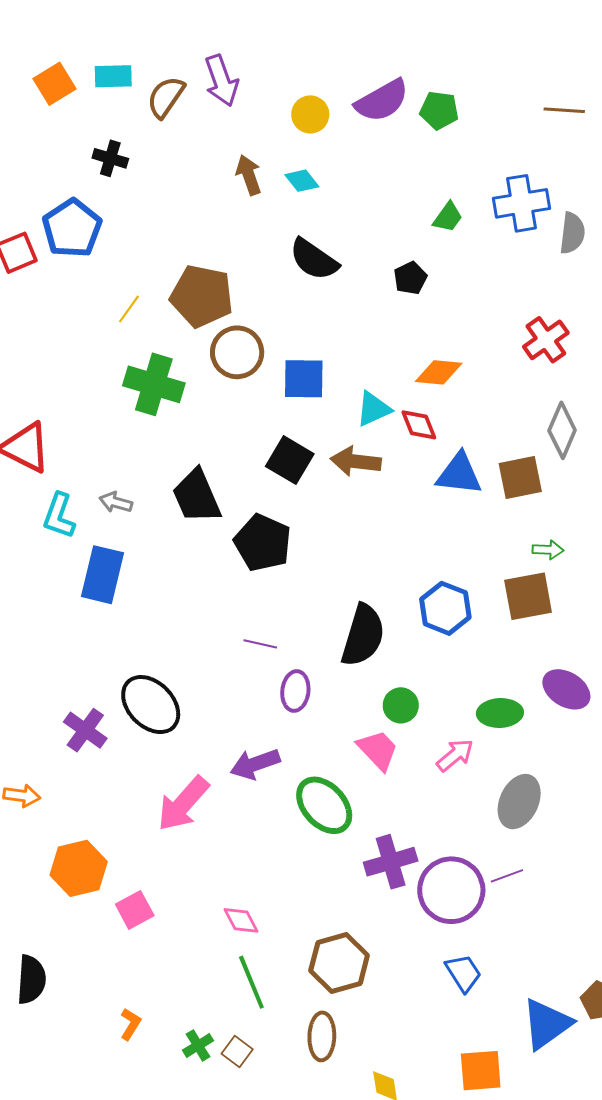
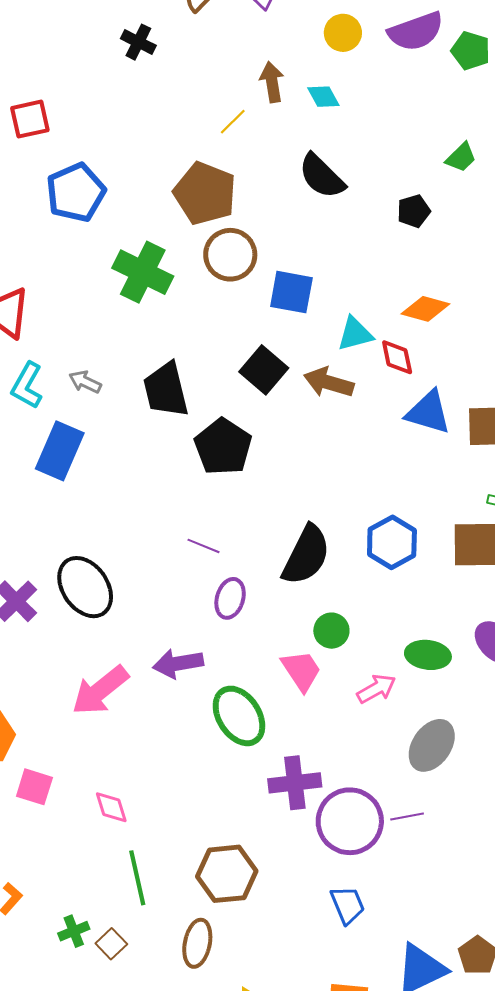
blue pentagon: (72, 228) -> (76, 192), moved
yellow line: (129, 309) -> (233, 122), moved
pink square: (135, 910) -> (34, 787), turned 36
pink diamond: (241, 920) -> (111, 807), moved

